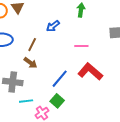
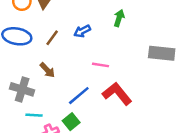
brown line: (32, 45) -> (52, 38), moved
pink line: (81, 46) -> (101, 65), moved

